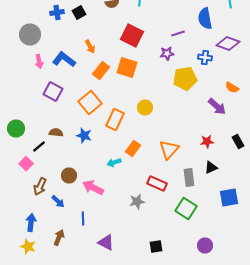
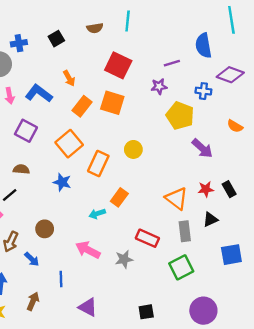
blue cross: (57, 12) -> (19, 43), moved
yellow pentagon: (185, 78) -> (180, 116), turned 30
purple arrow: (217, 106) -> (202, 148), moved
brown semicircle: (56, 132) -> (21, 169), moved
black rectangle: (238, 142) -> (229, 189), moved
orange triangle: (169, 150) -> (177, 199), moved, turned -35
pink arrow: (93, 188) -> (88, 250), moved
green square: (186, 208) -> (181, 267), turned 30
purple circle: (205, 246) -> (203, 311), size x1.5

